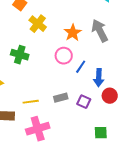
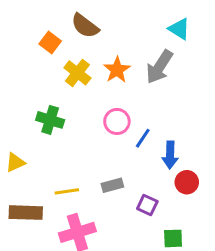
gray arrow: (100, 31) -> (159, 67), moved, turned -120
orange star: (73, 33) -> (117, 70), moved
purple square: (84, 102) -> (147, 205), moved

